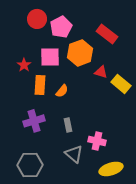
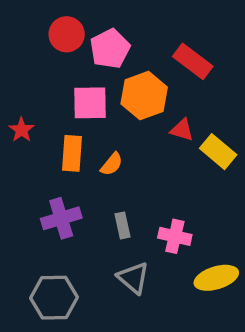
red star: (24, 65) -> (21, 130), moved
pink cross: (97, 141) -> (175, 236), moved
yellow ellipse: (111, 169) -> (216, 278), moved

